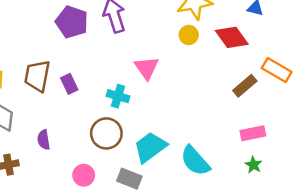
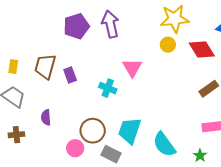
purple pentagon: (72, 22) -> (76, 26), turned 30
brown circle: (106, 133) -> (93, 131), moved
cyan trapezoid: (150, 147) -> (130, 131), turned -40
green star: (253, 165) -> (200, 156), moved

